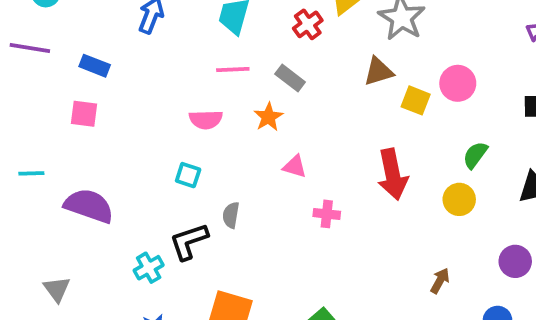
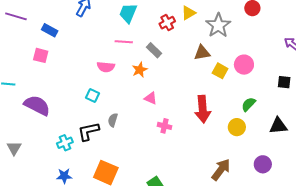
brown arrow: (440, 281) -> (221, 170), size x1.6

